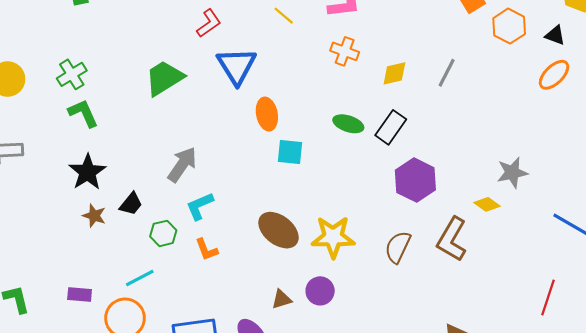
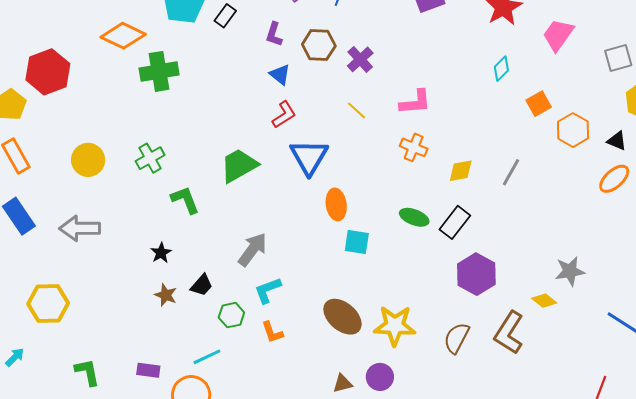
green L-shape: (83, 113) -> (185, 200), moved
black star: (87, 172) -> (161, 253), size x0.6

